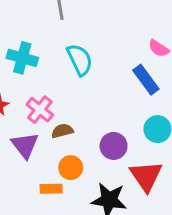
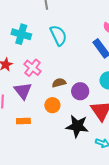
brown semicircle: (62, 131) -> (59, 83), moved
orange rectangle: (51, 189) -> (23, 121), moved

